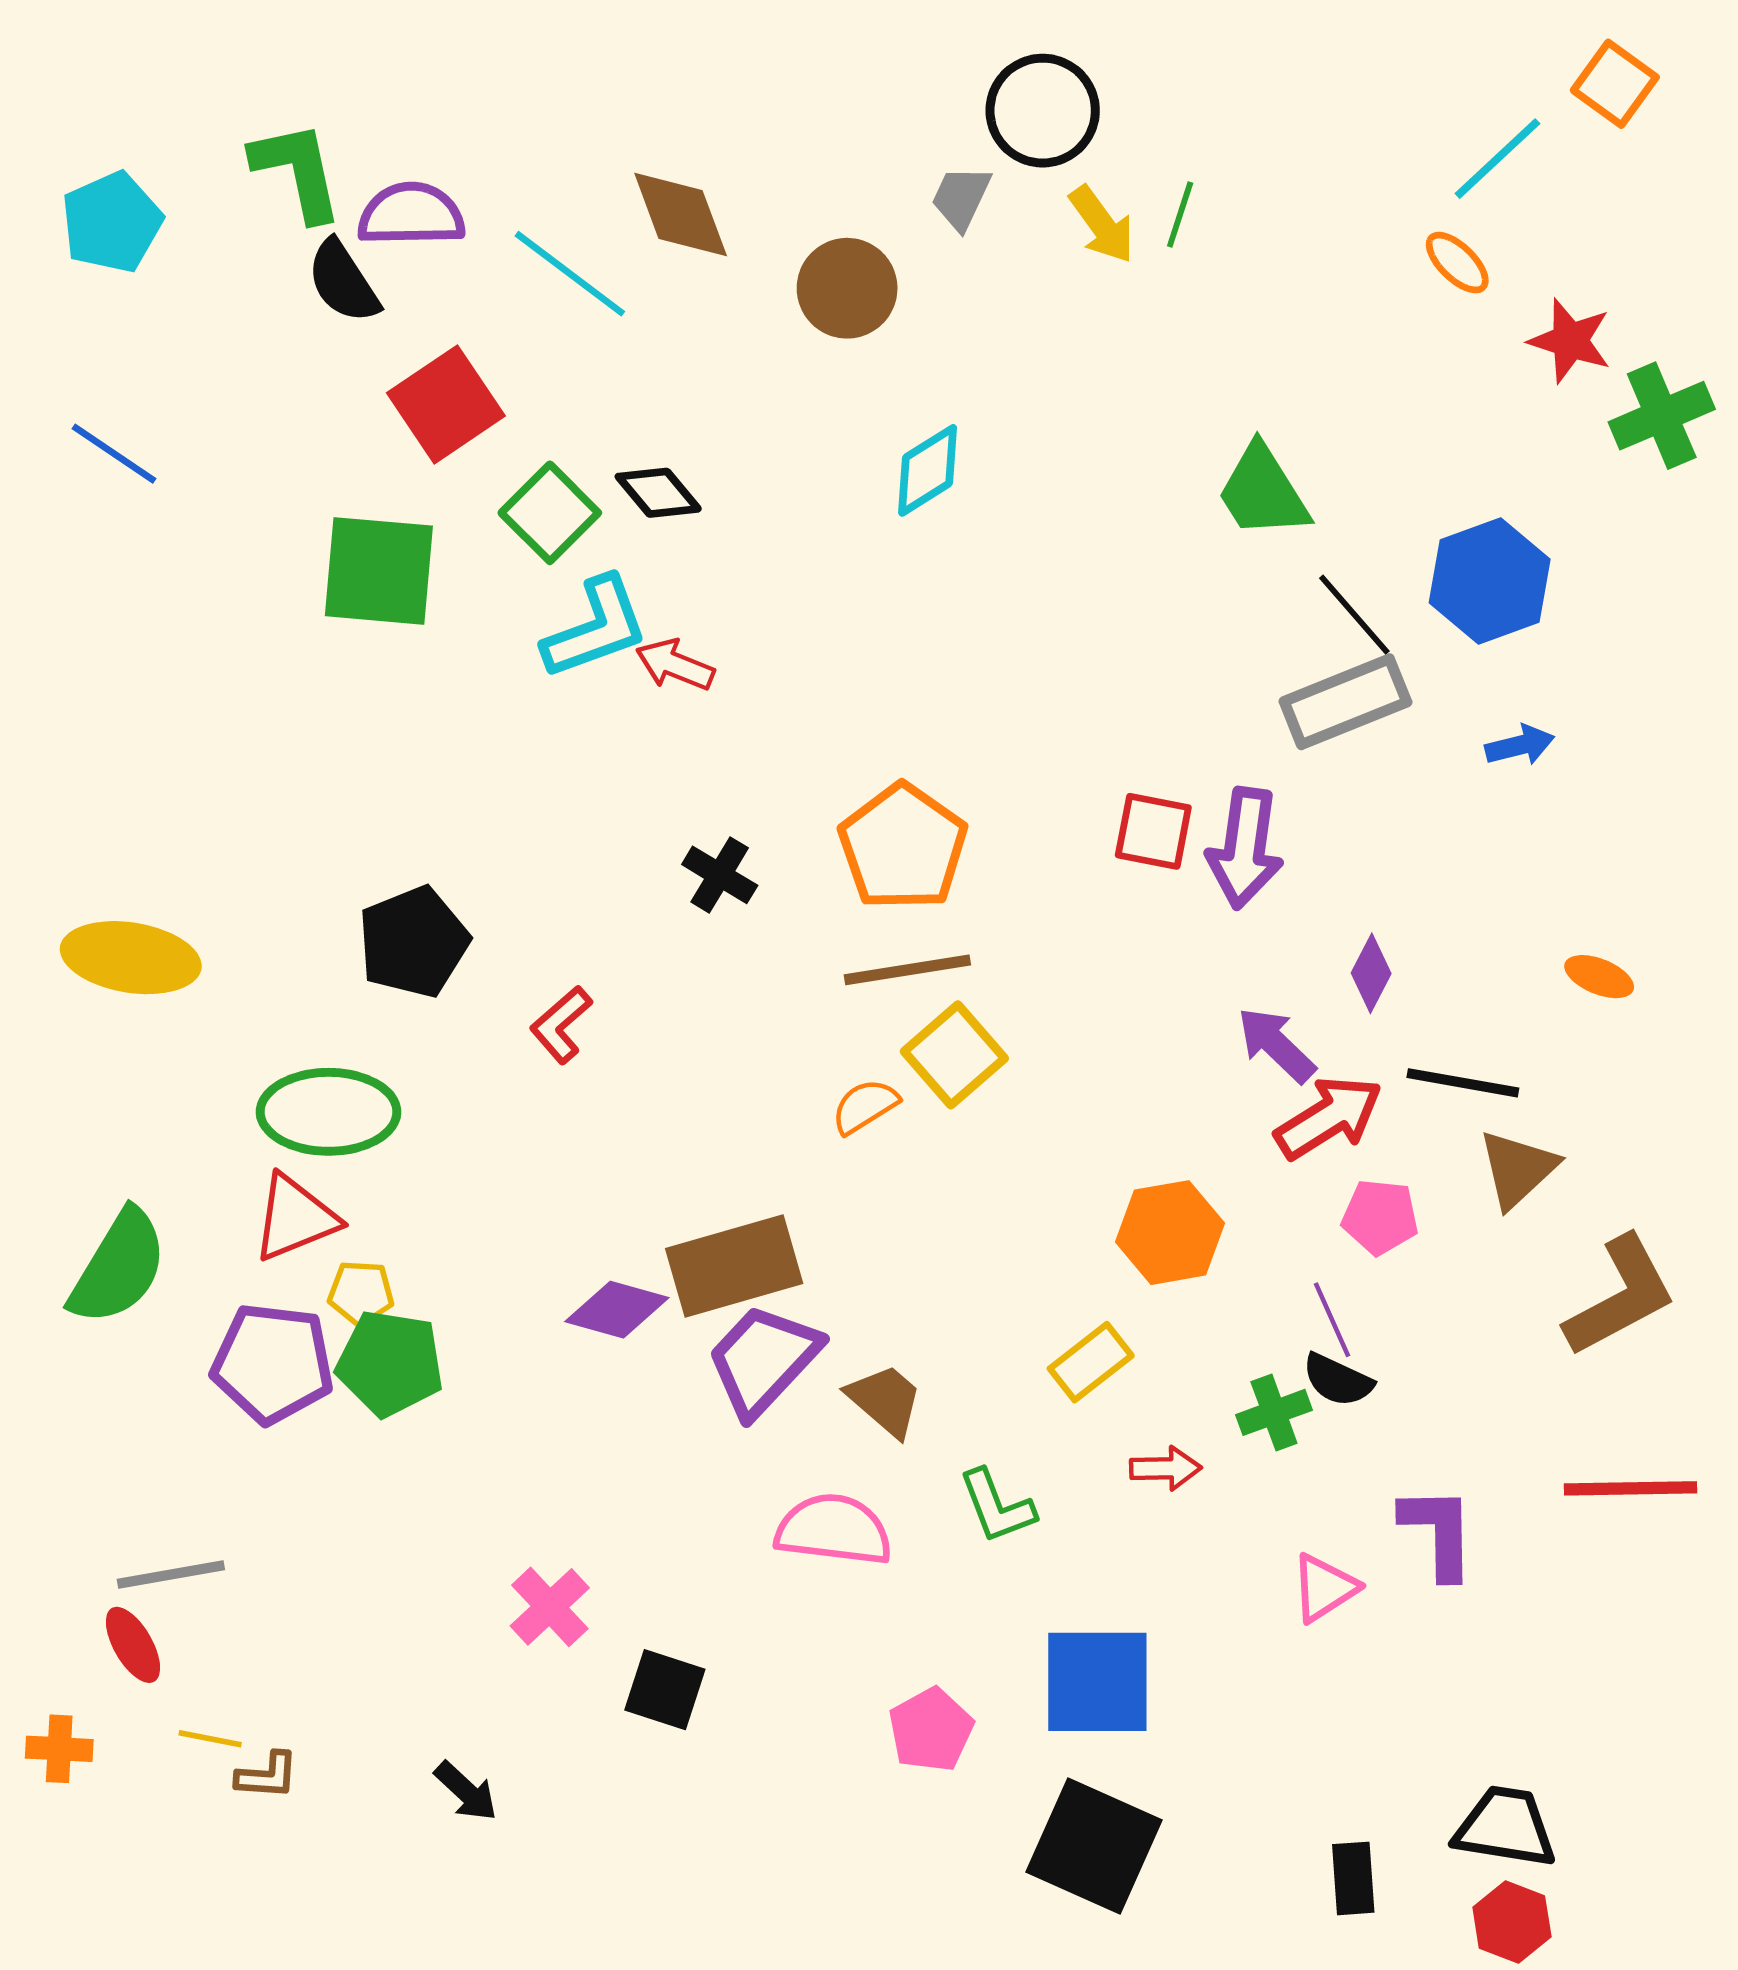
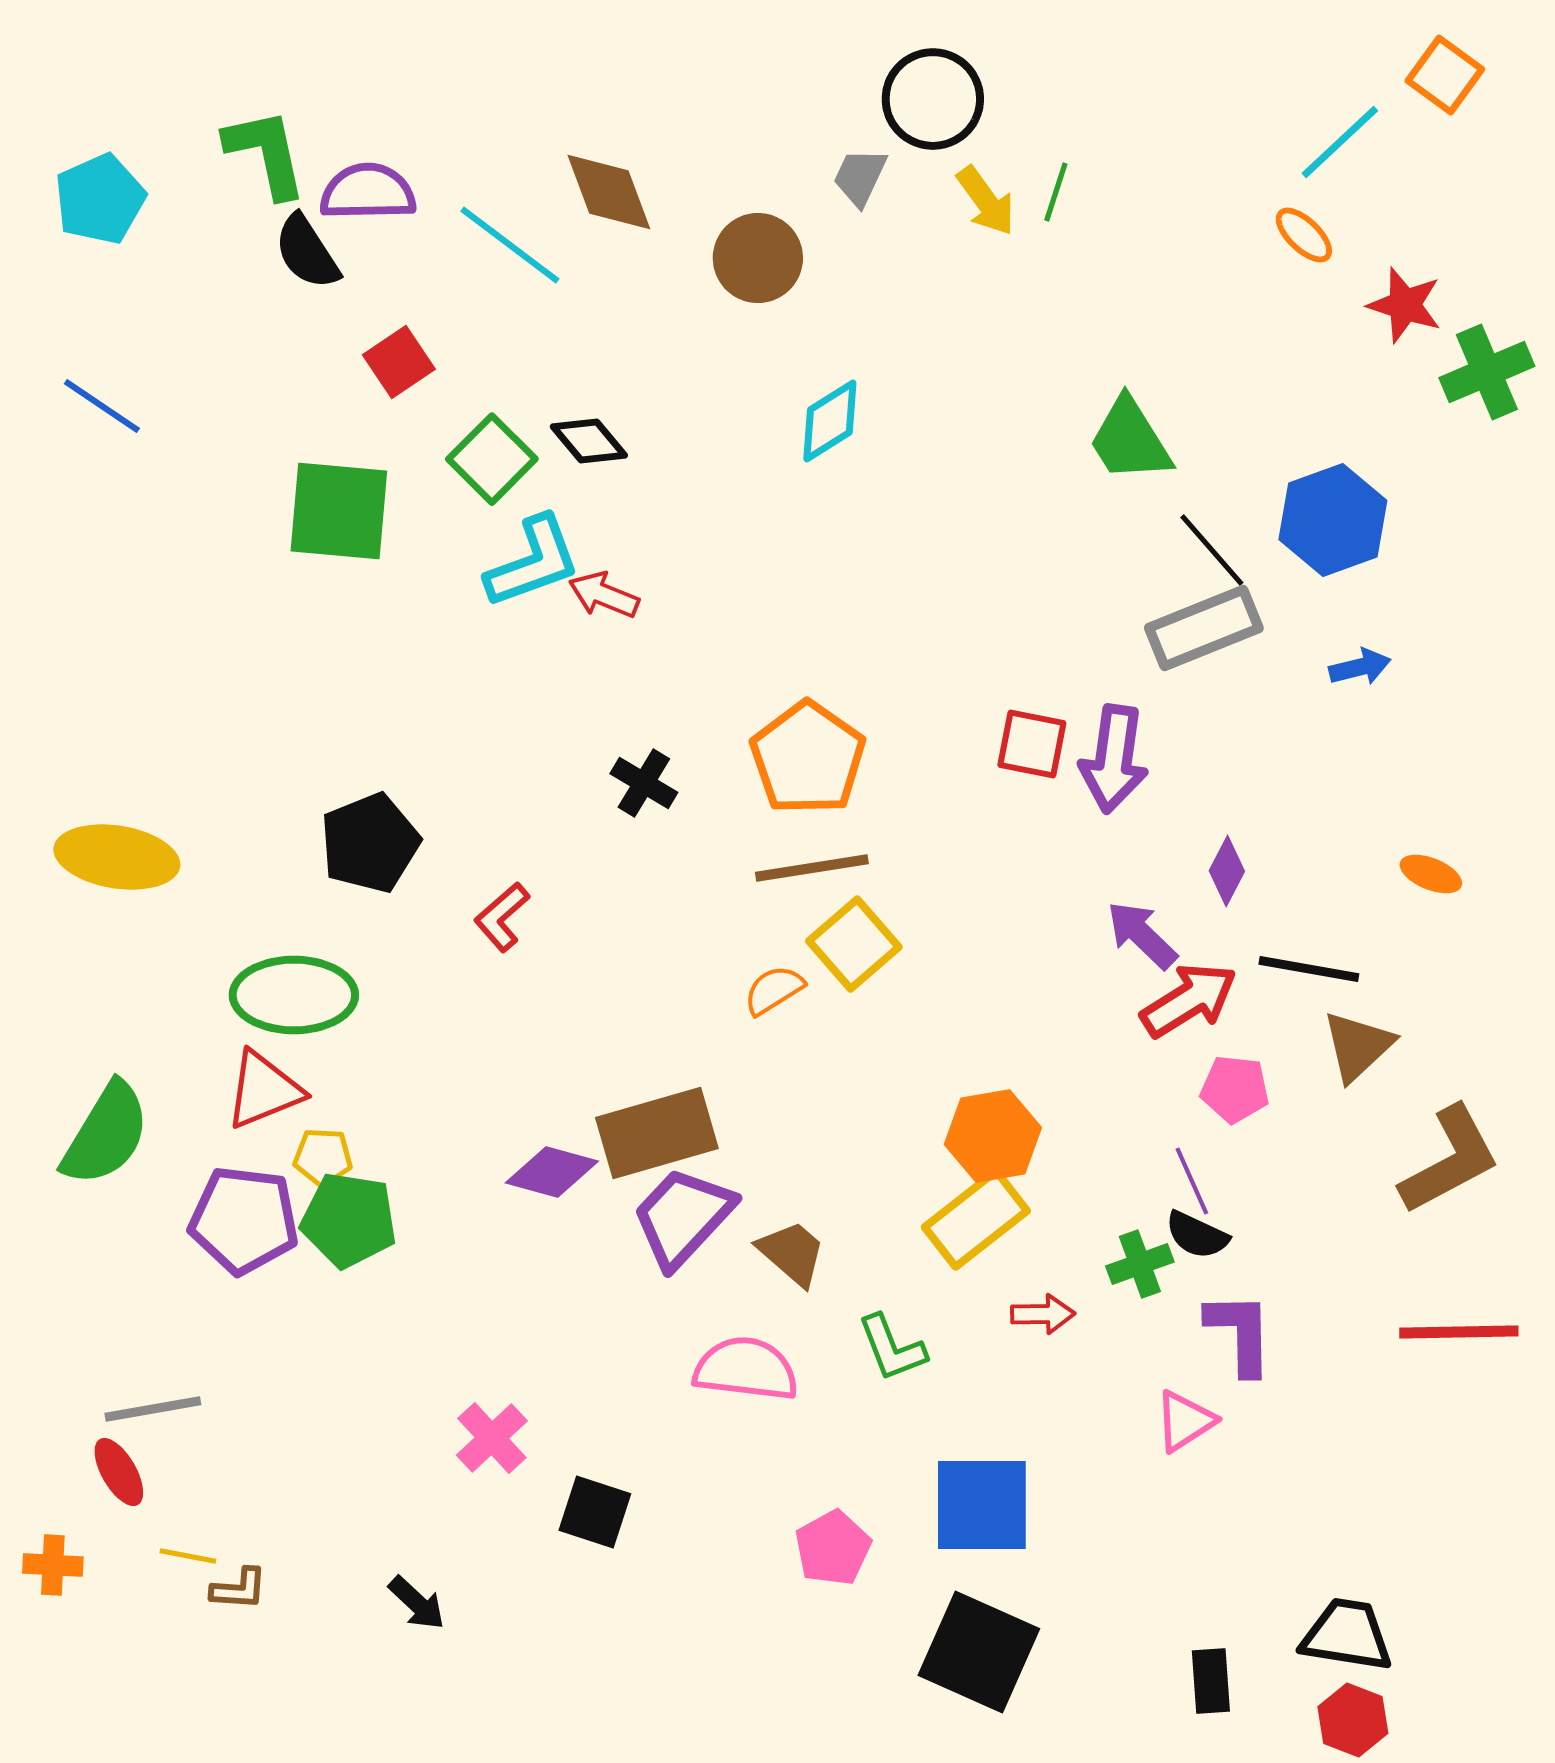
red square: (446, 404) -> (399, 362), size x0.7
orange hexagon: (1170, 1233) -> (993, 1136), moved
yellow rectangle: (1091, 1362) -> (976, 1219), size x1.4
purple L-shape: (1438, 1532) -> (1240, 1333), moved

